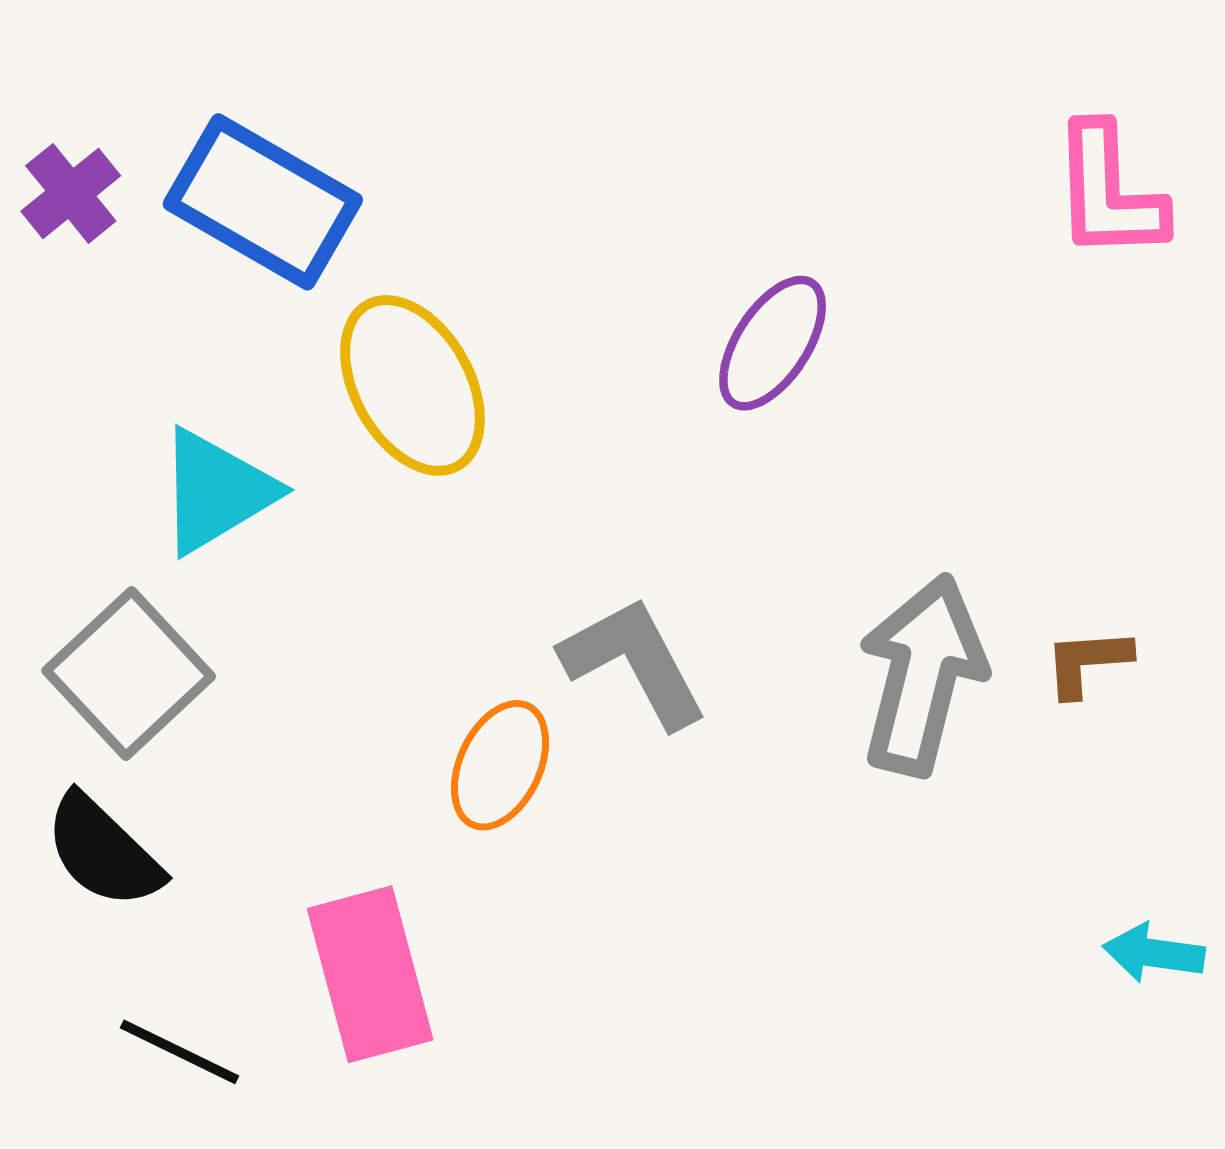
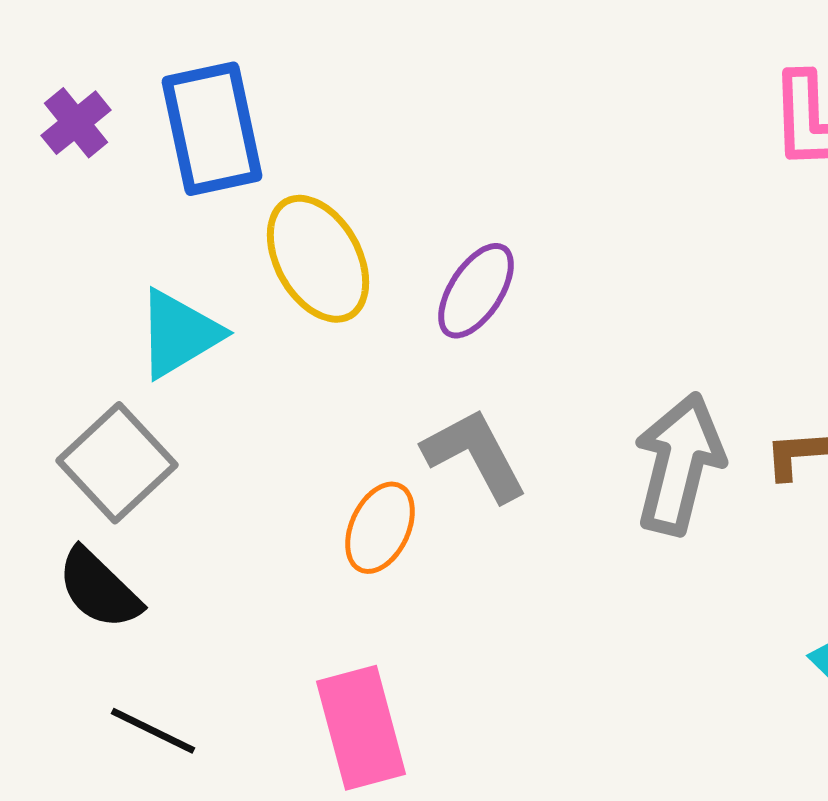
blue rectangle: (263, 202) -> (212, 129), turned 48
purple ellipse: (773, 343) -> (476, 291), moved
pink rectangle: (370, 974) -> (361, 728), moved

